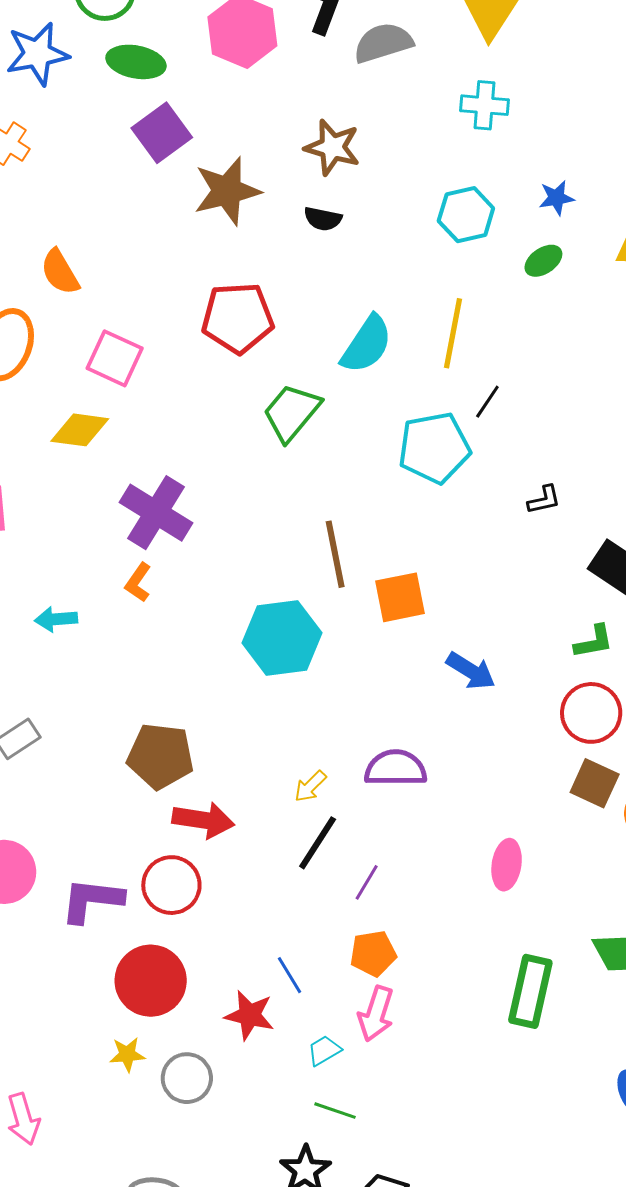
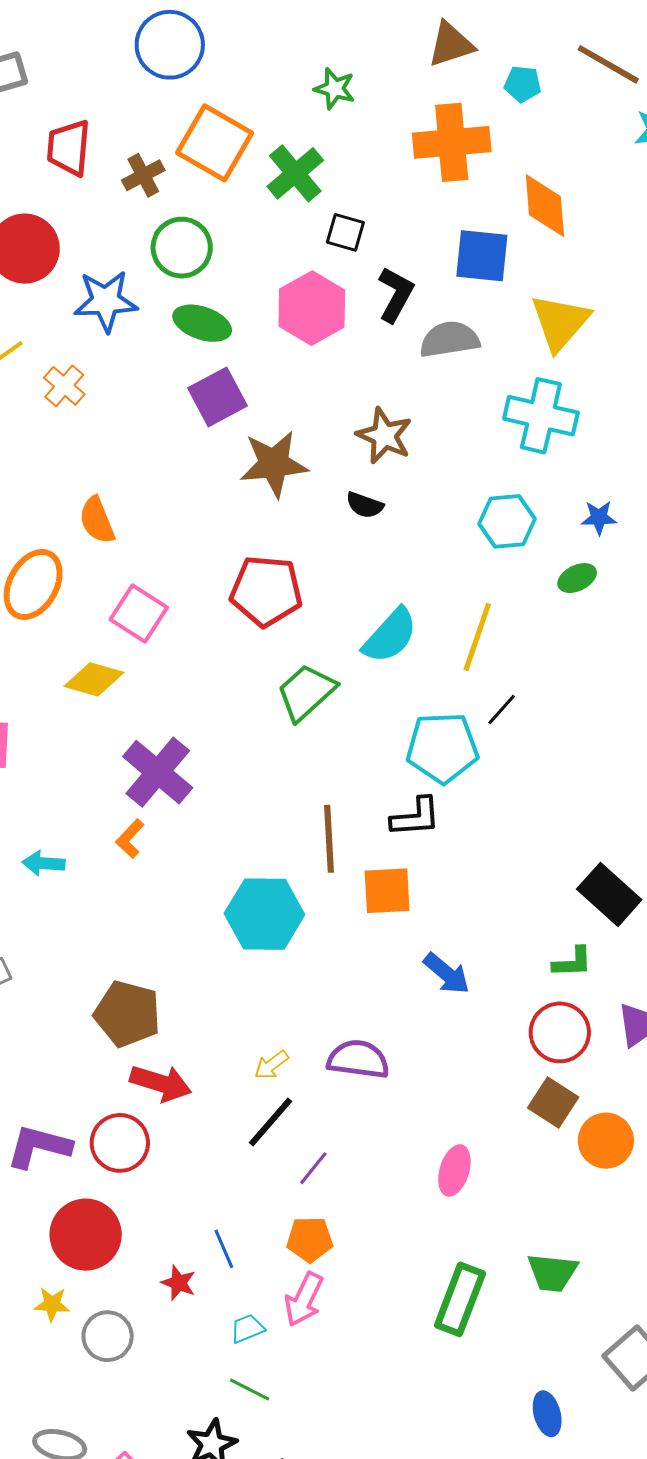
cyan cross: (485, 105) -> (541, 416), size x1.5
black L-shape: (544, 500) -> (416, 817), moved, size x1.5
red star: (250, 1015) -> (179, 1283), size x0.7

